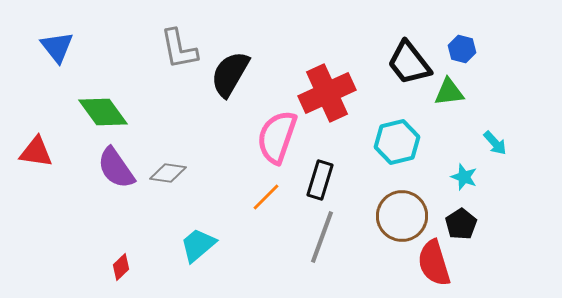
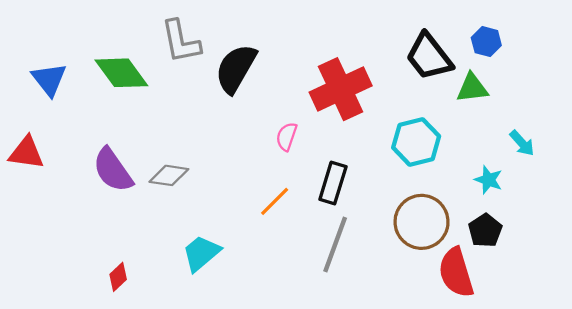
blue triangle: (57, 47) -> (49, 79), moved
green diamond: (103, 112) -> (121, 73), moved
pink semicircle: (277, 137) -> (287, 137), size x0.5

